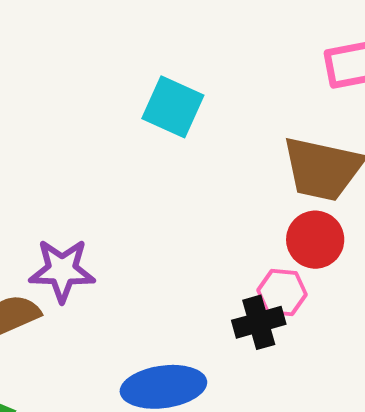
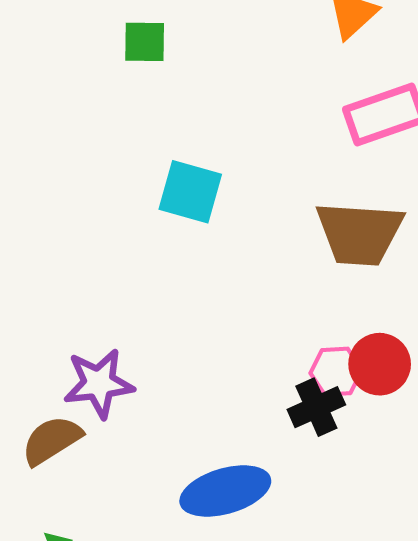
red circle: (315, 240) -> (380, 364), moved

